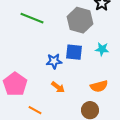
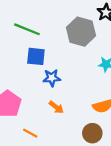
blue square: (74, 52) -> (36, 56), moved

